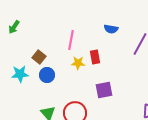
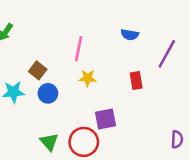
red rectangle: (95, 57) -> (136, 81), moved
purple square: (104, 90) -> (105, 119), moved

